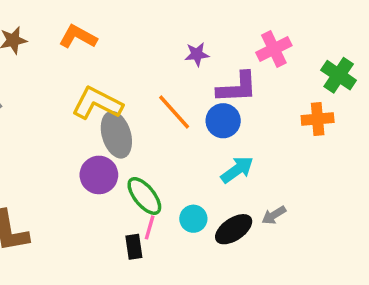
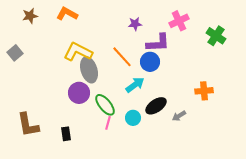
orange cross: (318, 119) -> (204, 91), moved
cyan arrow: (237, 170) -> (135, 85), moved
black ellipse: (234, 229) -> (156, 106), moved
black rectangle: (134, 247) -> (66, 134), moved

